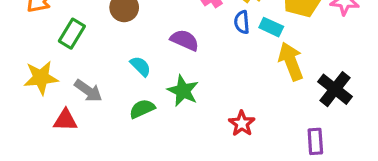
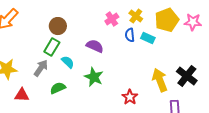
green rectangle: (72, 34) -> (52, 47), moved
yellow arrow: (291, 61) -> (160, 80), moved
gray arrow: (88, 91) -> (41, 68), moved, turned -90
green semicircle: (142, 109) -> (58, 88), moved

